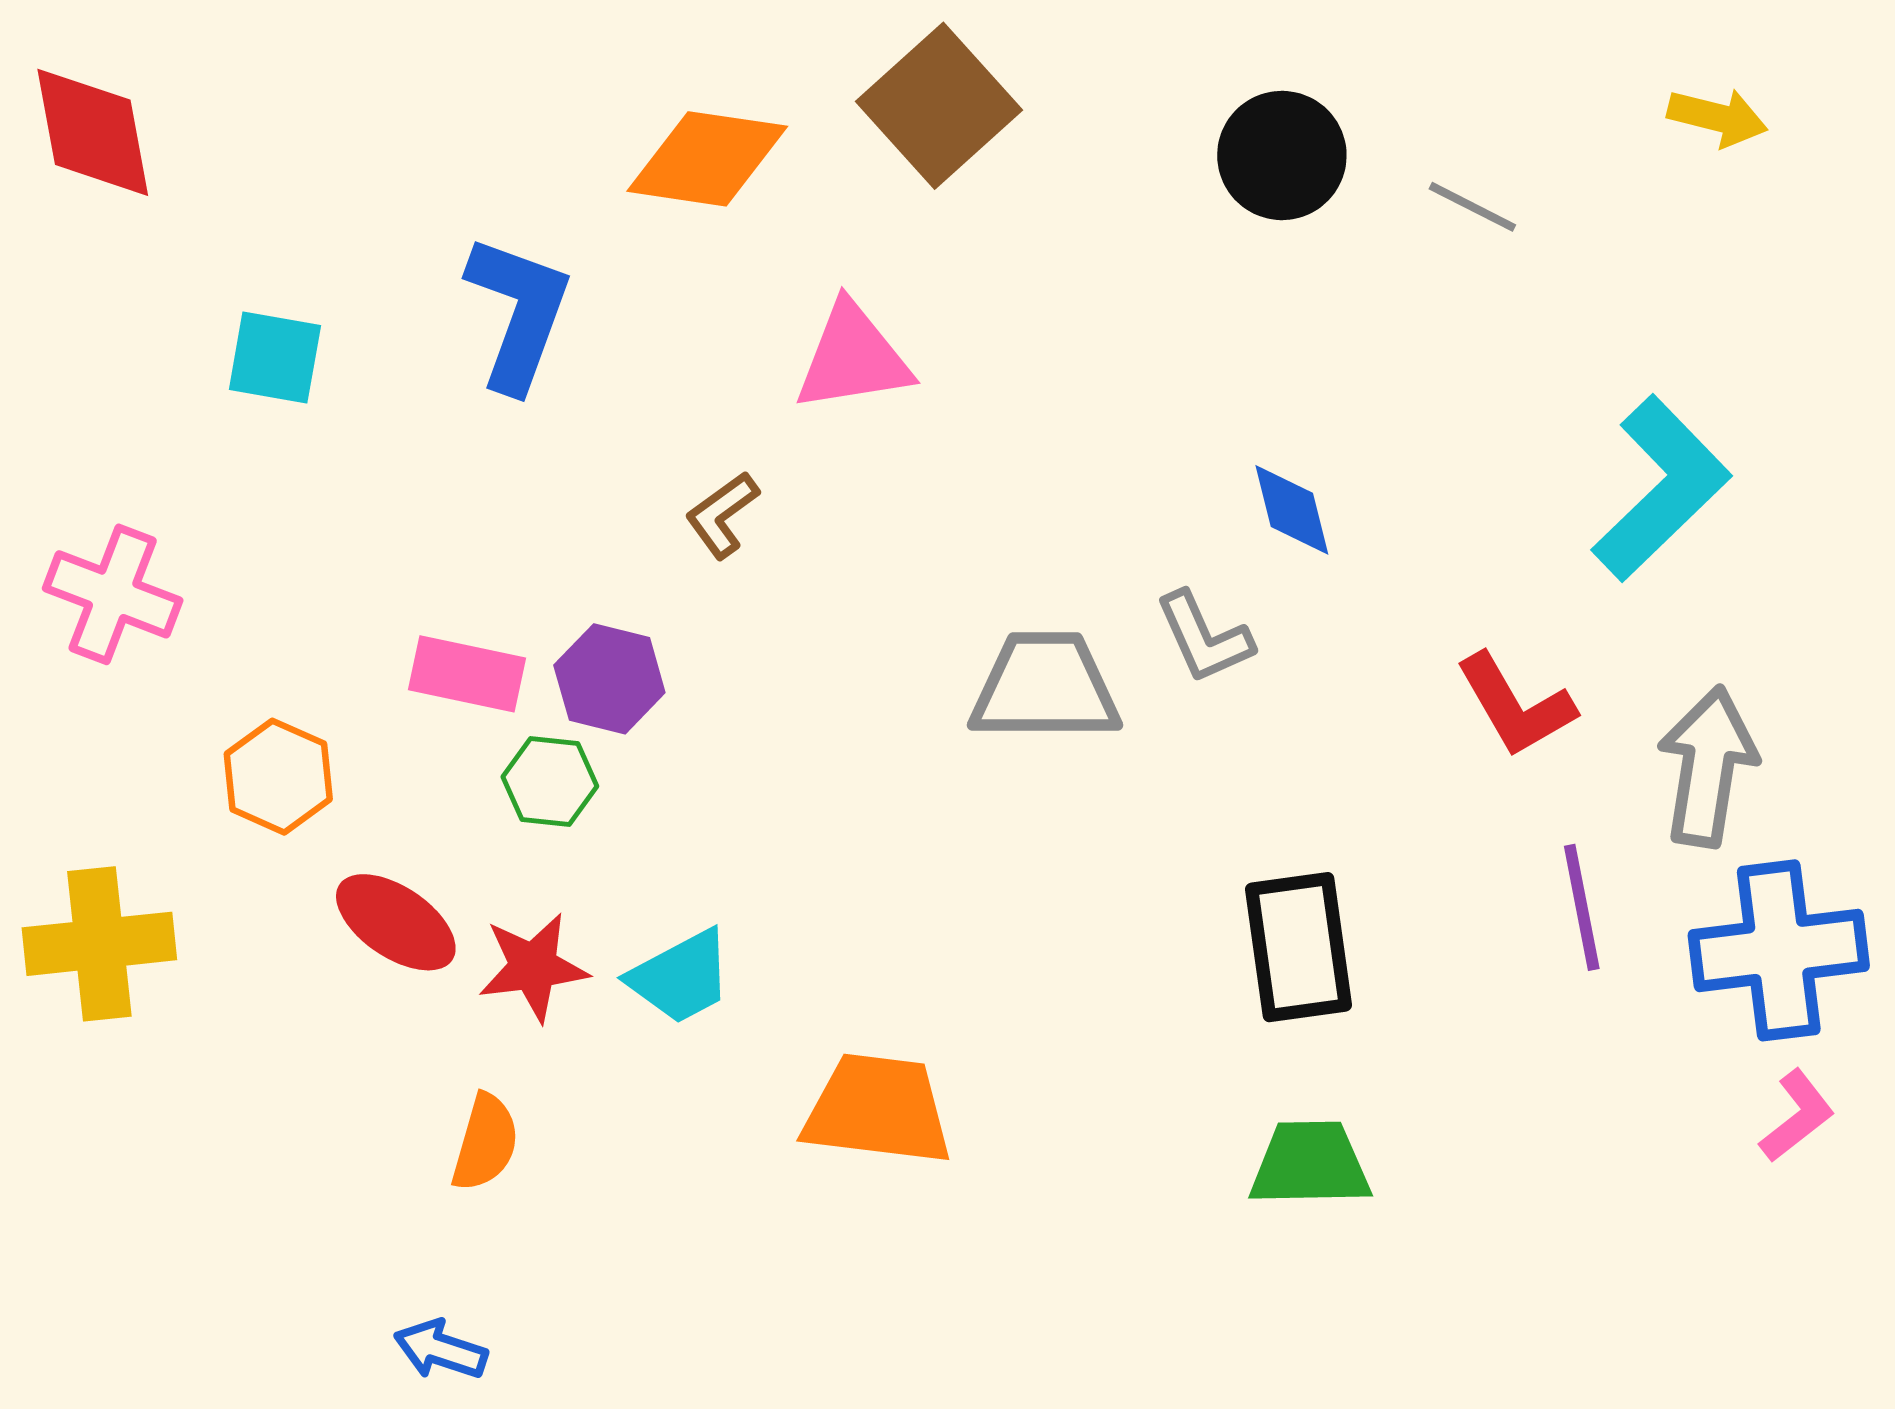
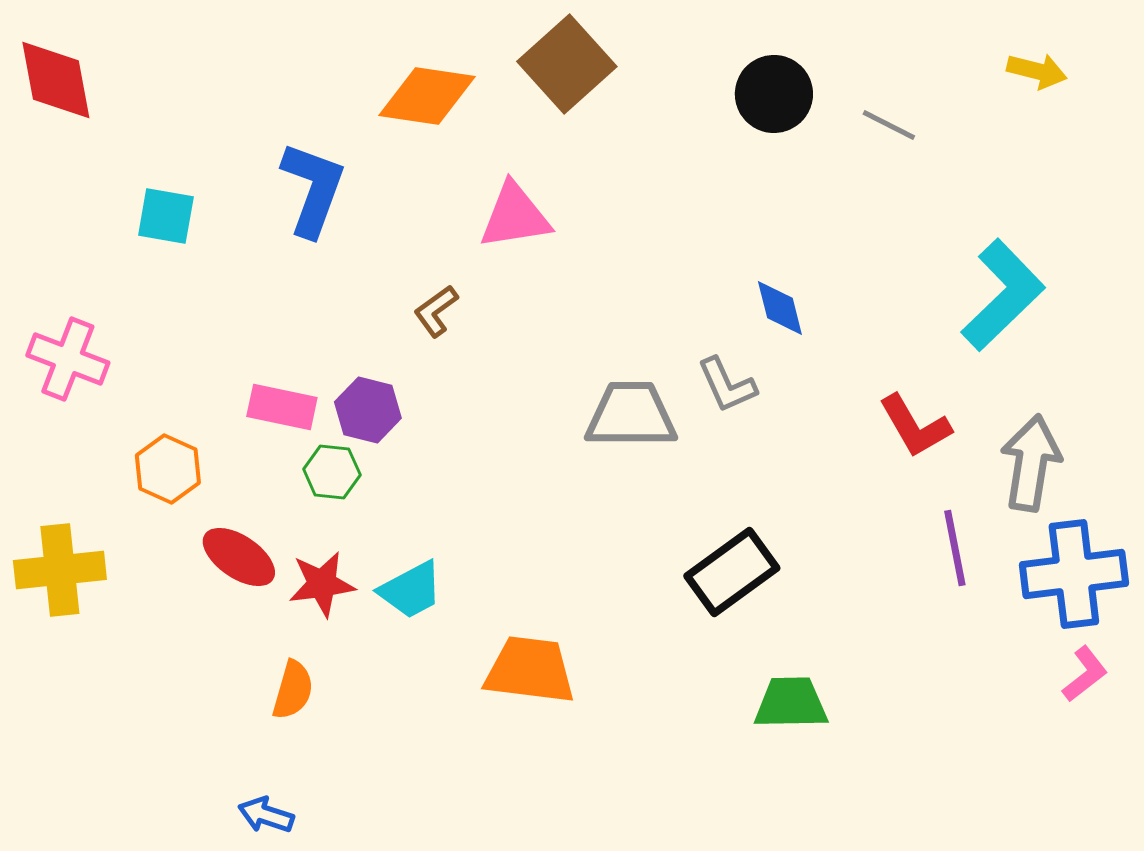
black rectangle: (1298, 947) -> (732, 572), moved, turned 62

